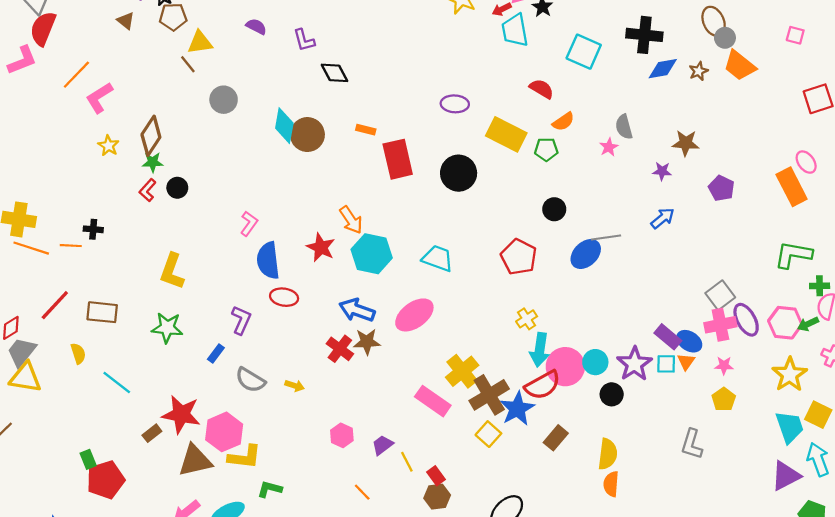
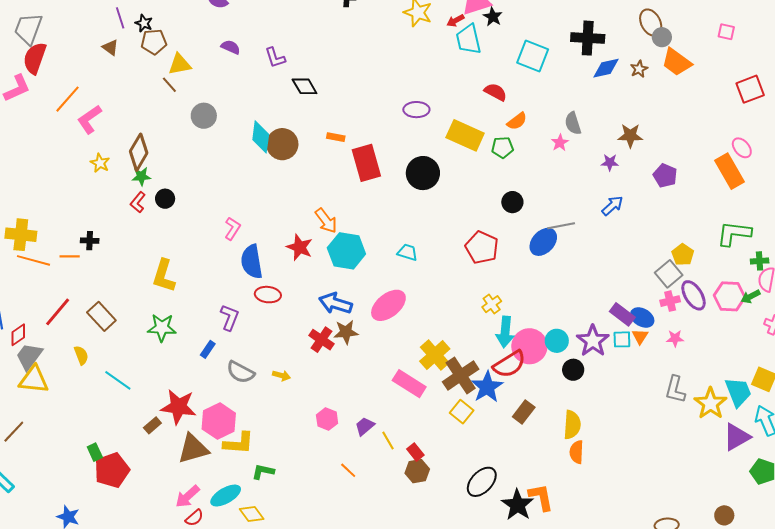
cyan trapezoid: (438, 258) -> (407, 252), size x0.7
brown rectangle: (102, 312) -> (101, 316), turned 44
pink cross: (720, 325) -> (670, 301), size x0.7
yellow star: (790, 375) -> (710, 403), moved
yellow pentagon: (724, 399) -> (683, 255), moved
gray L-shape: (692, 444) -> (675, 389), moved

